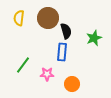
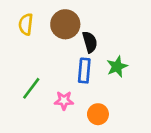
green star: (94, 38) -> (117, 66), moved

